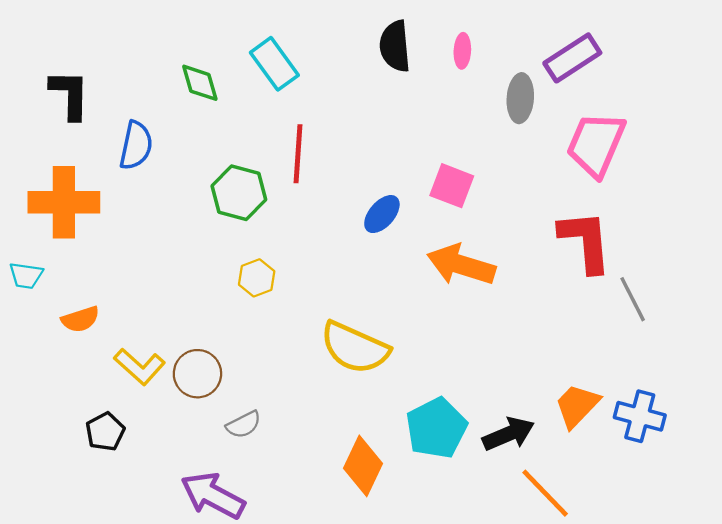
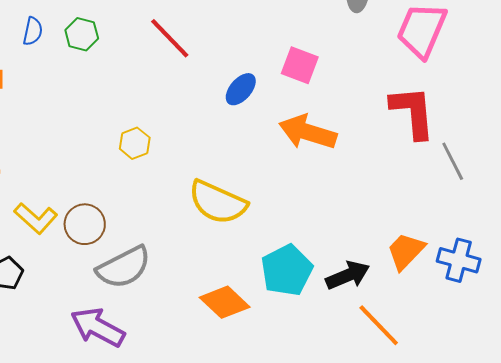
blue semicircle: (136, 145) -> (33, 31), size x0.7
red line: (298, 154) -> (170, 38), turned -48
green hexagon: (239, 193) -> (82, 34), moved, size x0.7
gray semicircle: (244, 425) -> (124, 267), size x1.8
orange diamond: (363, 466) -> (225, 302), turned -72

